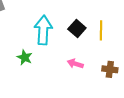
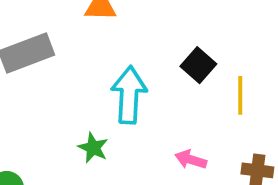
black square: (77, 28) -> (198, 65), moved

